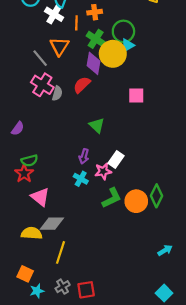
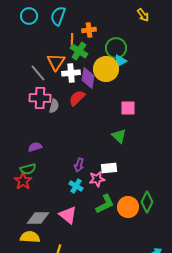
white cross: (54, 14) -> (71, 73), moved, turned -36
green cross: (96, 39) -> (79, 51), moved
pink cross: (42, 85) -> (40, 98), turned -30
green triangle: (97, 125) -> (119, 136), moved
purple semicircle: (18, 129) -> (35, 147), moved, turned -144
white rectangle: (116, 160) -> (109, 168), turned 49
pink triangle: (40, 197) -> (68, 215), moved
gray diamond: (52, 224) -> (38, 218), moved

